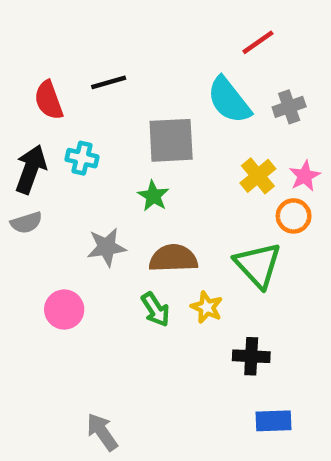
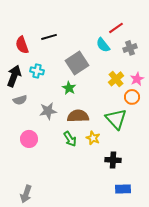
red line: (258, 42) -> (116, 28), moved
cyan semicircle: (229, 100) -> (103, 45), size x0.7
gray square: (171, 140) -> (77, 63), turned -30
gray semicircle: (26, 223) -> (20, 100), moved
gray arrow: (102, 432) -> (26, 194), moved, turned -126

